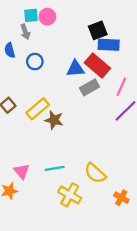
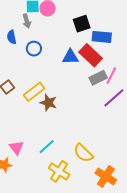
black square: (98, 30) -> (82, 24), moved
gray rectangle: (89, 87) -> (98, 78), moved
cyan line: (55, 168) -> (47, 147), turned -36
orange cross: (121, 198) -> (106, 176), size x1.5

